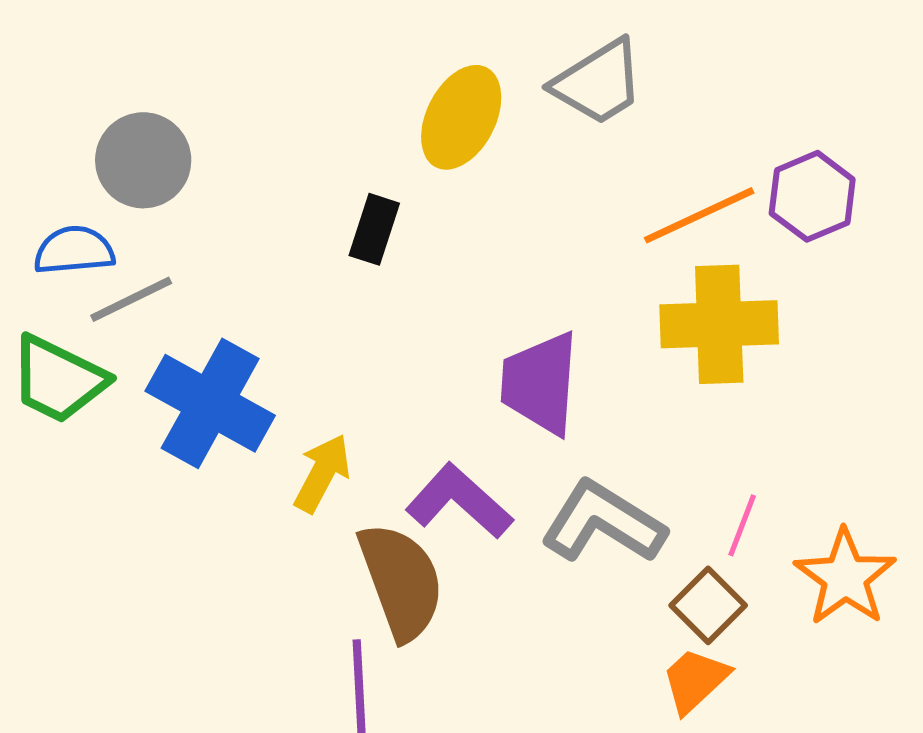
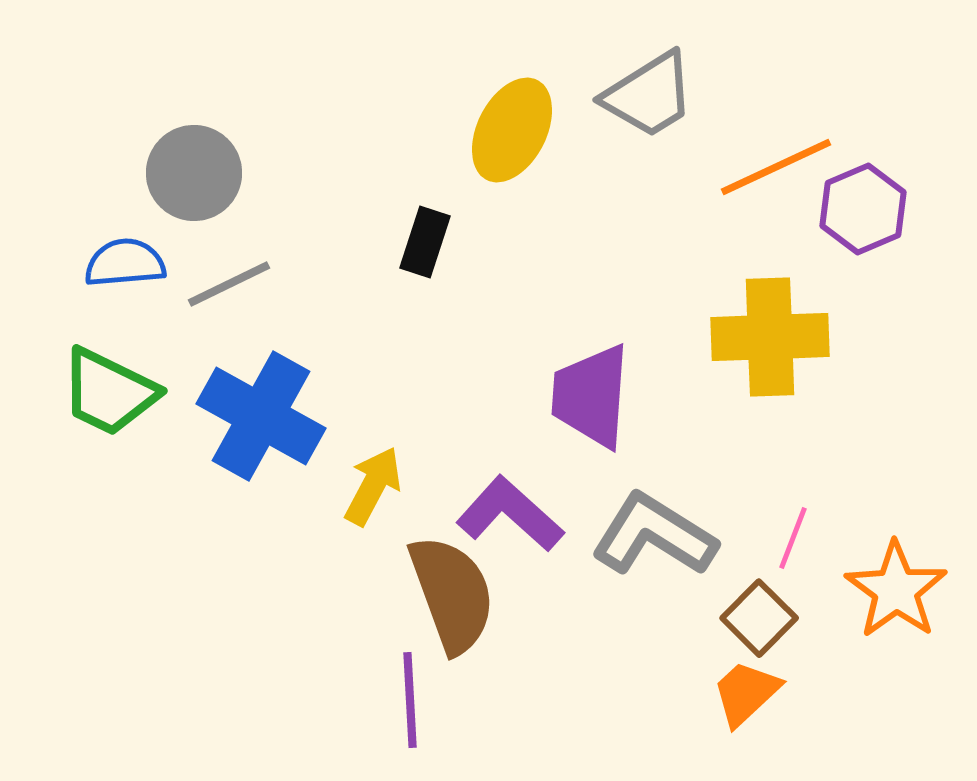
orange line: (699, 215) -> (776, 167), moved
gray line: (131, 299) -> (229, 284), moved

